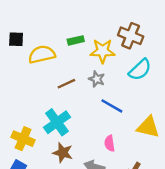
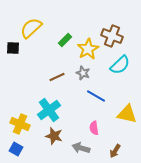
black square: (16, 39) -> (13, 48), moved
green rectangle: (76, 40) -> (65, 40), turned -32
yellow star: (103, 51) -> (88, 49), turned -30
yellow semicircle: (42, 54) -> (31, 28), moved, turned -30

